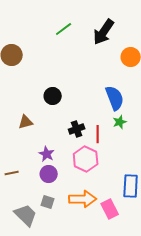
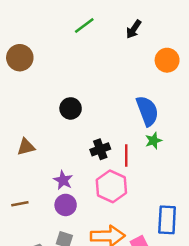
black arrow: (104, 32) -> (134, 29), size x0.6
brown triangle: (26, 122) -> (26, 147), moved

